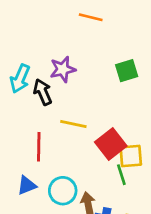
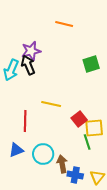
purple star: (63, 69) -> (31, 51), moved
black arrow: (43, 92) -> (28, 65), moved
red square: (111, 144) -> (79, 119), size x0.7

